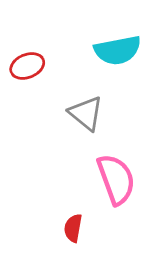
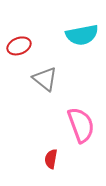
gray triangle: (86, 113) -> (45, 79), moved

